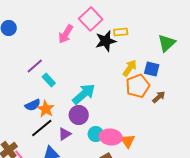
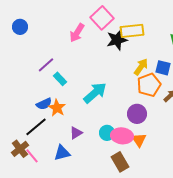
yellow rectangle: (121, 32) -> (132, 31), size x1.6
purple circle: (79, 115) -> (137, 114), moved
black line: (42, 128) -> (36, 127), moved

